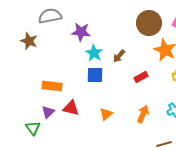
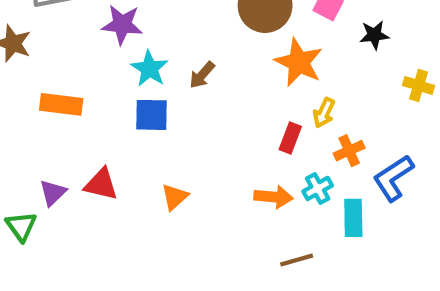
red rectangle: (141, 77) -> (290, 138), moved, turned -40
orange rectangle: (52, 86) -> (61, 104), moved
orange arrow: (143, 114) -> (273, 197), moved, turned 72

